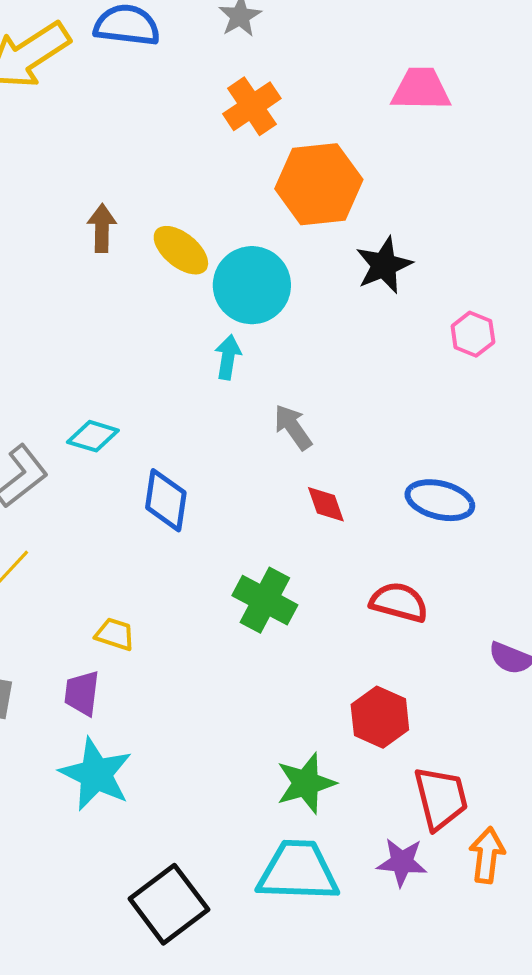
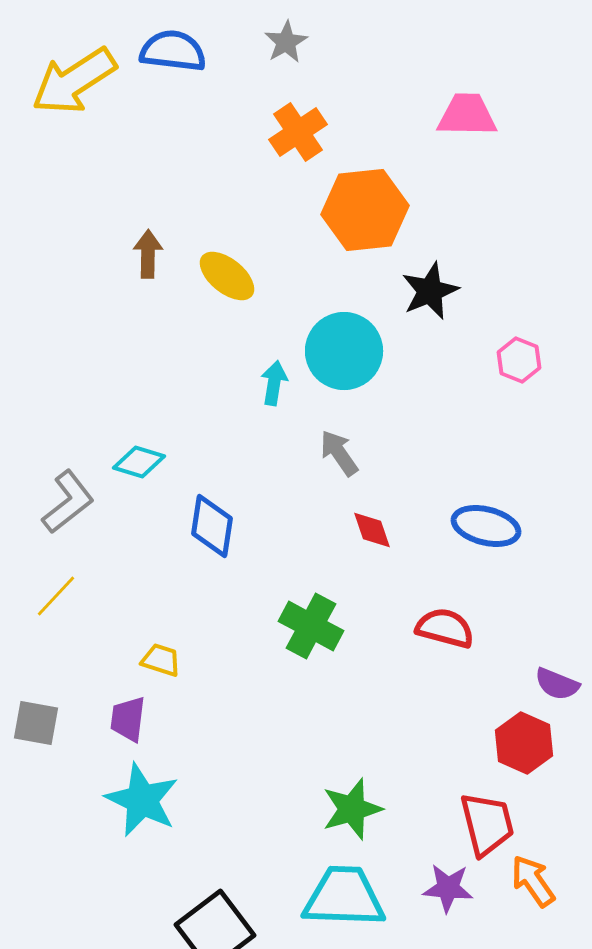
cyan circle: (252, 285) -> (344, 351), moved
red hexagon: (380, 717) -> (524, 743), moved
orange arrow: (487, 855) -> (533, 881), turned -42

